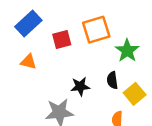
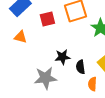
black semicircle: (112, 80) -> (80, 67), moved

